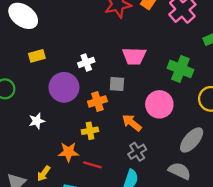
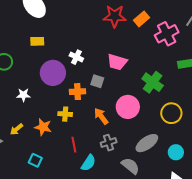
white cross: (86, 62) -> (76, 57), turned 32
gray cross: (137, 152) -> (109, 143), moved
red line: (92, 165) -> (74, 145), moved, turned 49
yellow arrow: (44, 174) -> (16, 129), moved

